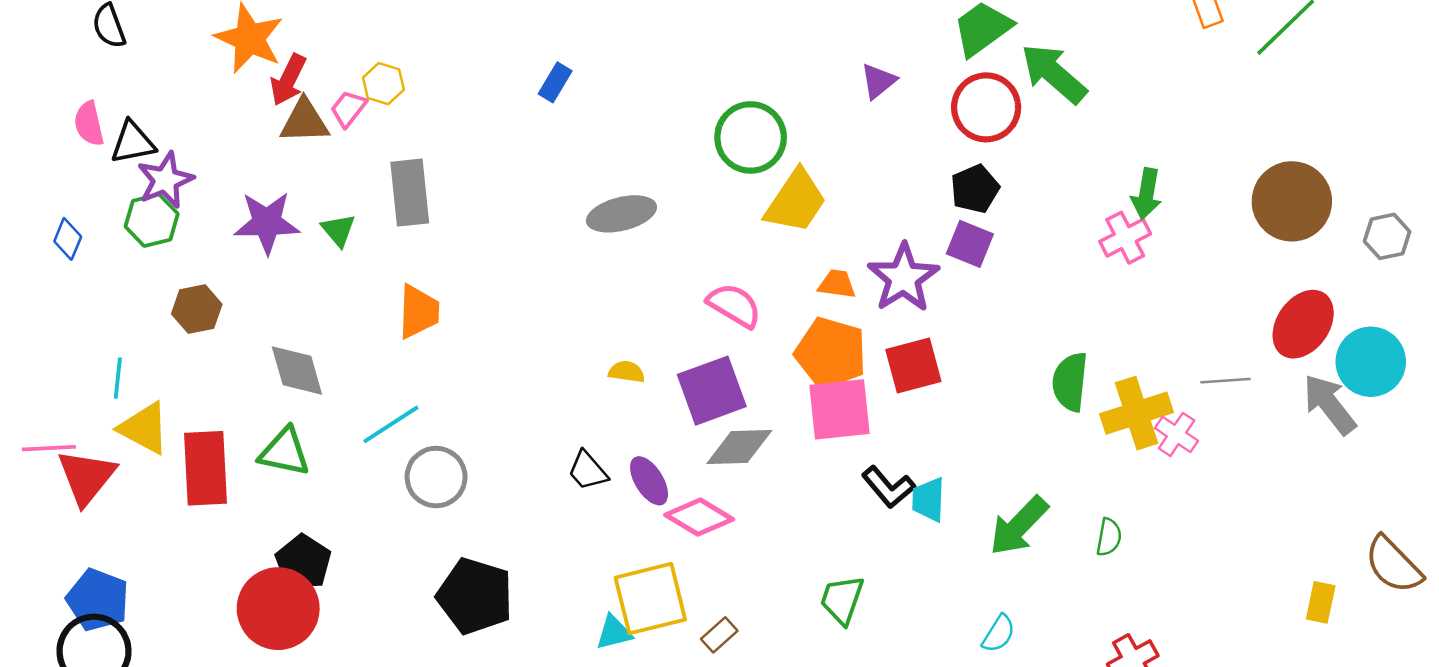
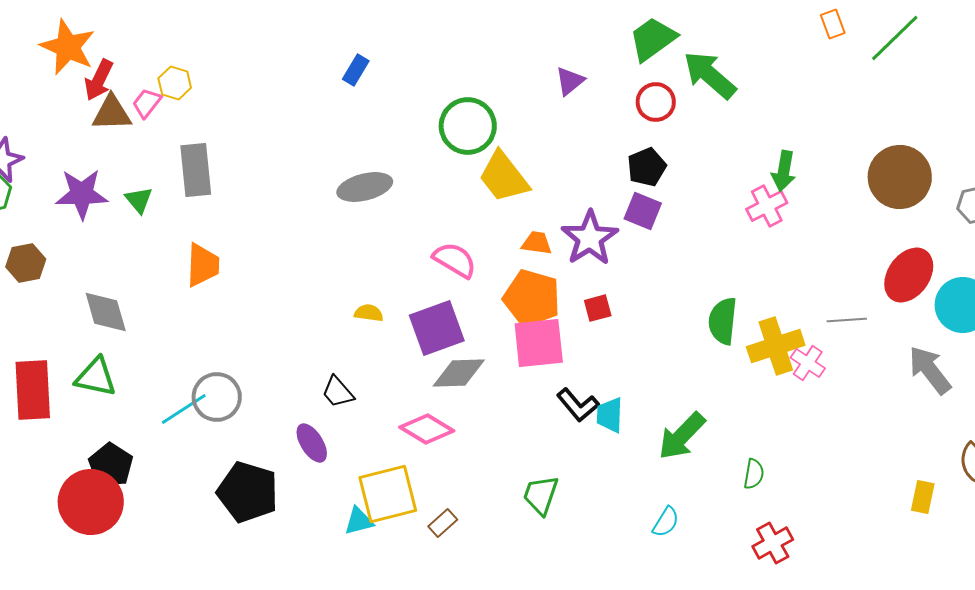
blue rectangle: (555, 82) -> (356, 70), moved
red circle: (986, 107) -> (656, 102), size x0.7
yellow trapezoid: (796, 201) -> (504, 177), turned 108
red square: (913, 366) -> (598, 308), size x0.6
gray arrow: (1329, 404) -> (930, 370), moved
cyan line: (391, 424) -> (184, 409), moved
purple ellipse: (649, 481) -> (312, 443), moved
green semicircle: (1109, 537) -> (754, 474), moved

